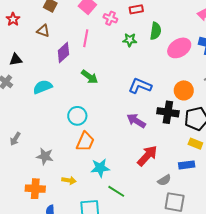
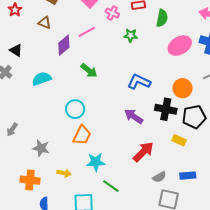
green semicircle: (156, 31) -> (162, 18), moved
pink line: (86, 38) -> (87, 32), turned 48
black triangle: (16, 60) -> (16, 50), turned 40
yellow rectangle: (195, 144) -> (179, 140), moved
blue rectangle: (187, 165) -> (188, 176), moved

